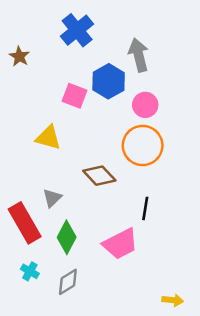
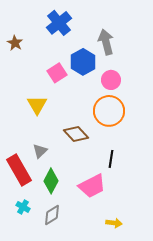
pink square: (74, 96) -> (57, 73), turned 36
yellow triangle: (48, 138) -> (37, 105), turned 45
yellow arrow: (173, 300) -> (114, 223), moved

